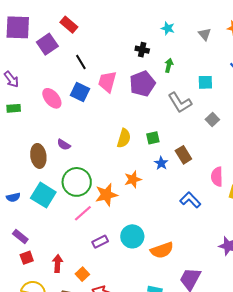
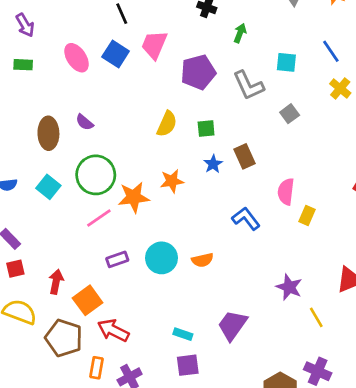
purple pentagon: (142, 84) -> (198, 72), moved
cyan square: (43, 195) -> (48, 187), size x0.7
orange semicircle: (162, 250) -> (202, 260), moved, size x0.7
orange square: (82, 274) -> (88, 300), size x1.5

